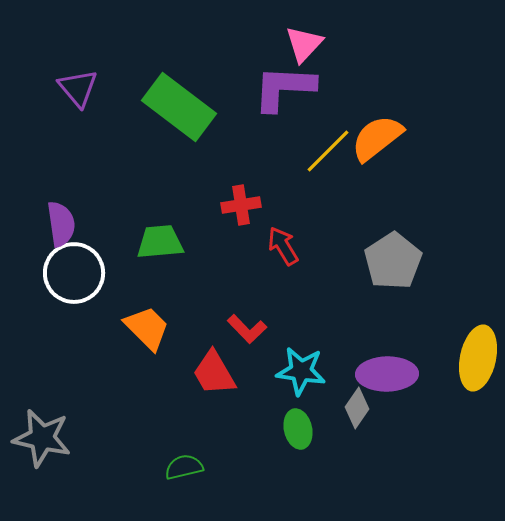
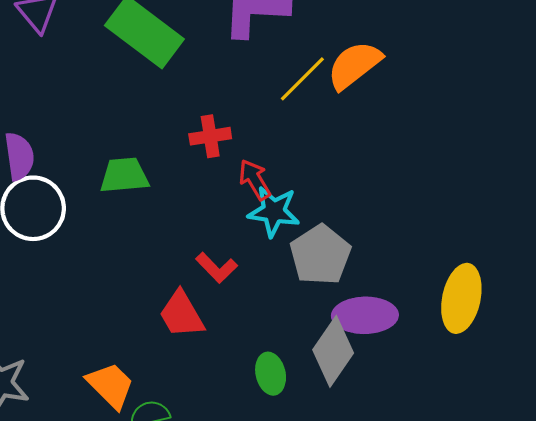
gray pentagon: (393, 261) -> (320, 255), moved
orange trapezoid: (147, 328) -> (110, 385), moved
cyan star: (301, 371) -> (274, 211), moved
gray diamond: (357, 408) -> (333, 351), size x1.6

